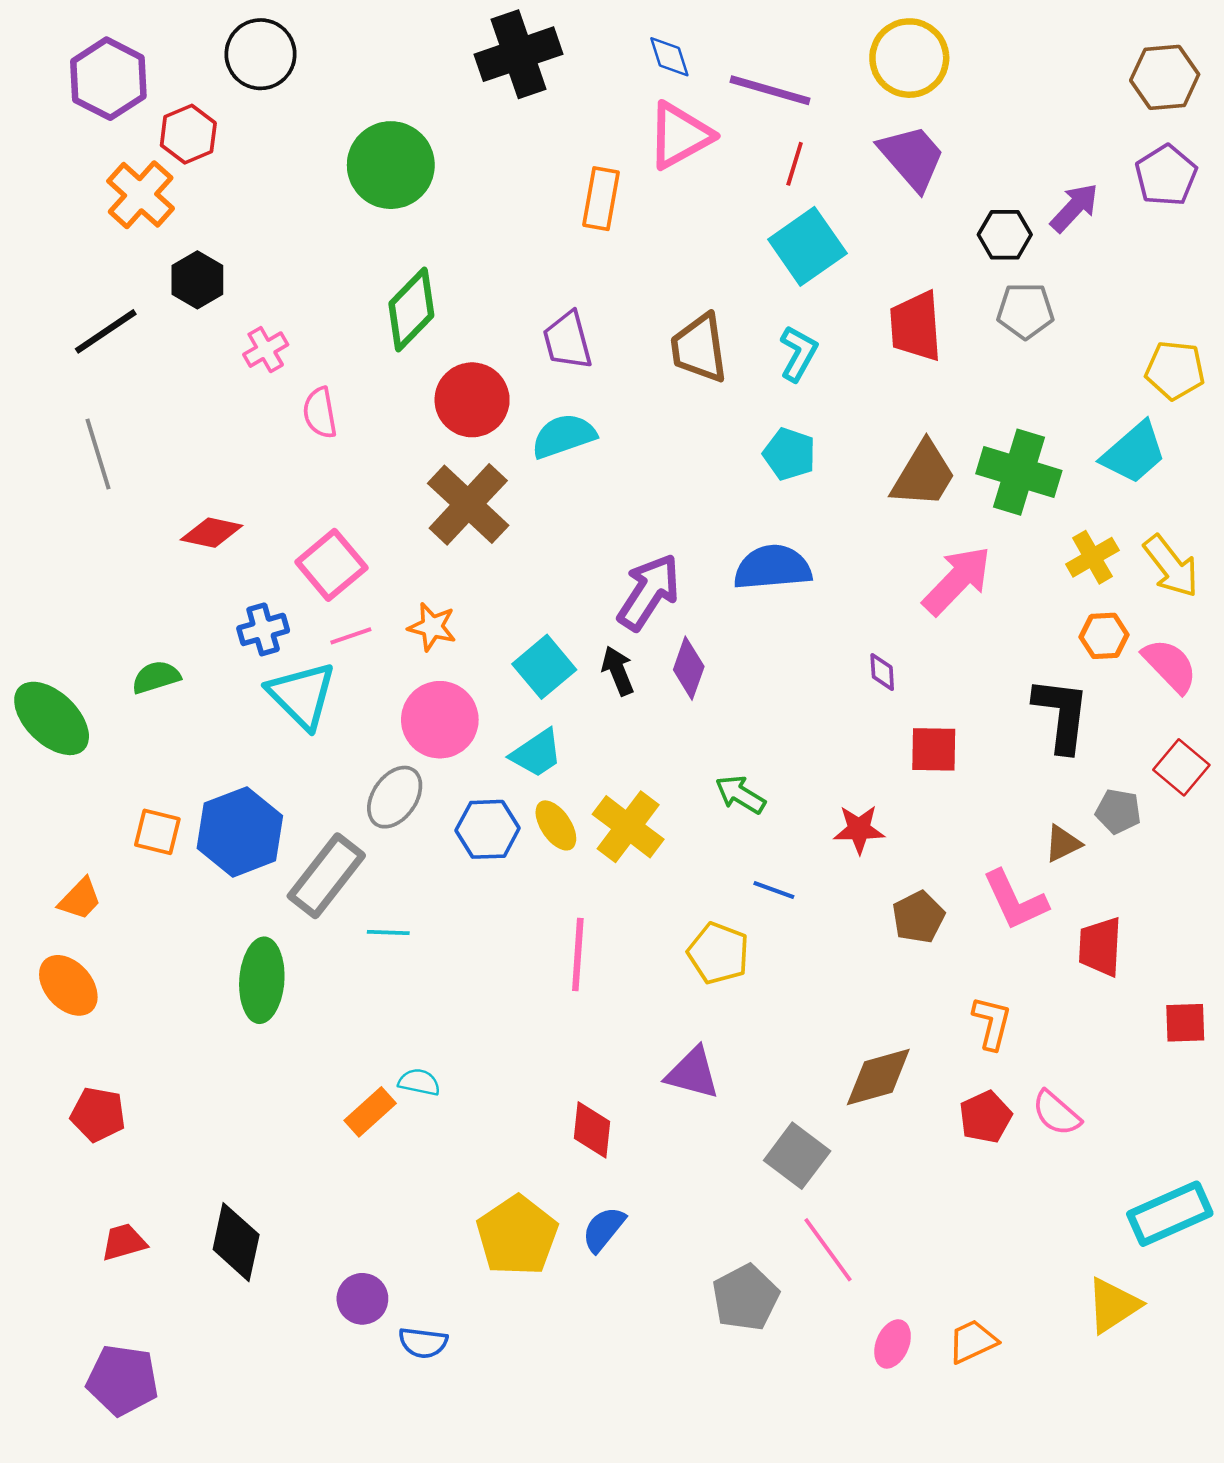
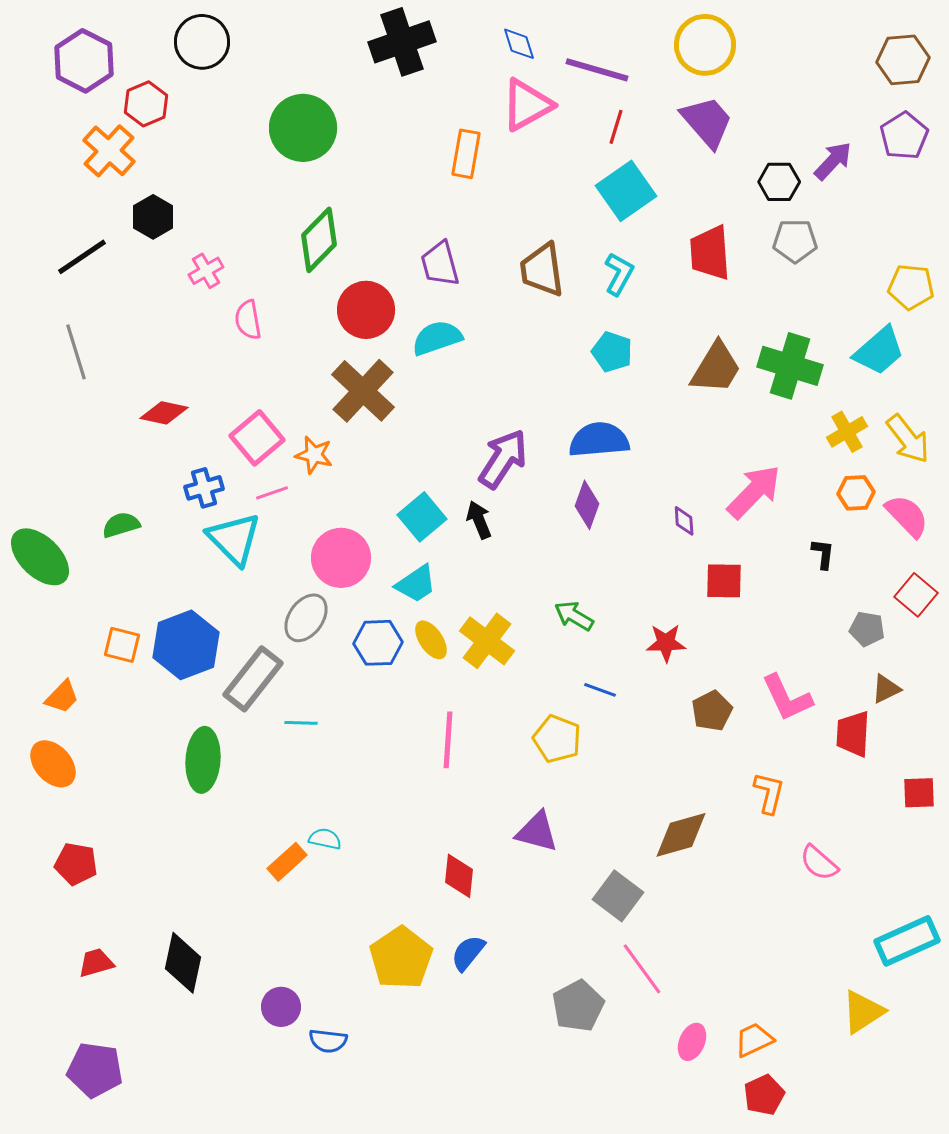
pink arrow: (957, 580) -> (754, 492), moved
orange star: (432, 627) -> (314, 455), moved
purple diamond: (689, 668) -> (587, 505), moved
black L-shape: (1061, 715) -> (823, 554), size x0.5
brown triangle: (1063, 844) -> (886, 689), moved
red pentagon: (985, 1117) -> (764, 1095), moved

